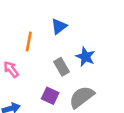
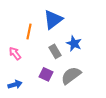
blue triangle: (59, 26) -> (53, 19), size x1.5

